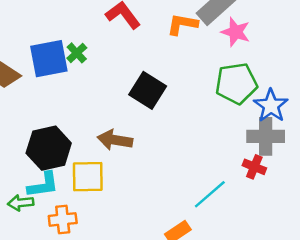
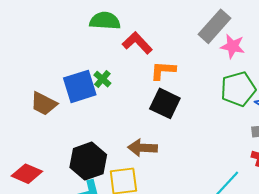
orange L-shape: (182, 24) -> (163, 70), moved

